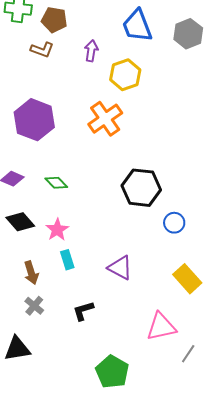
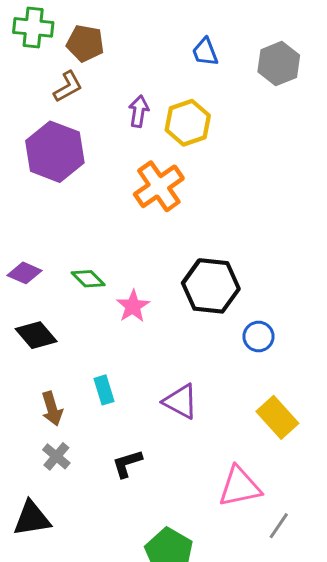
blue trapezoid: (137, 26) -> (205, 52), size x0.6
brown L-shape: (42, 50) -> (68, 87), turned -50
purple arrow: (91, 51) -> (139, 111), moved
purple hexagon: (34, 120) -> (55, 152), moved
pink star: (57, 230) -> (133, 306), moved

